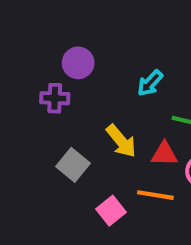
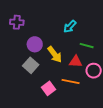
purple circle: (78, 63) -> (35, 44), moved
purple cross: (55, 98) -> (17, 22), moved

